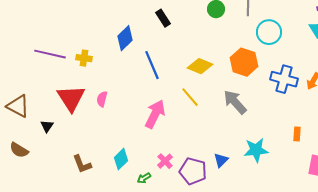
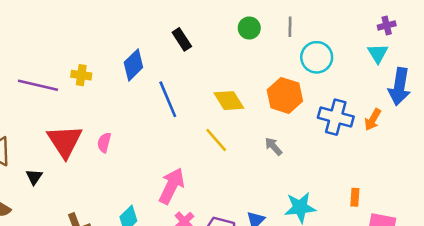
yellow cross: (84, 58) -> (81, 75), moved
yellow diamond: (200, 66) -> (229, 101), turned 35
gray arrow: (235, 102) -> (273, 146), size x0.6
pink arrow: (155, 114) -> (172, 186), moved
orange rectangle: (297, 134) -> (355, 197), moved

